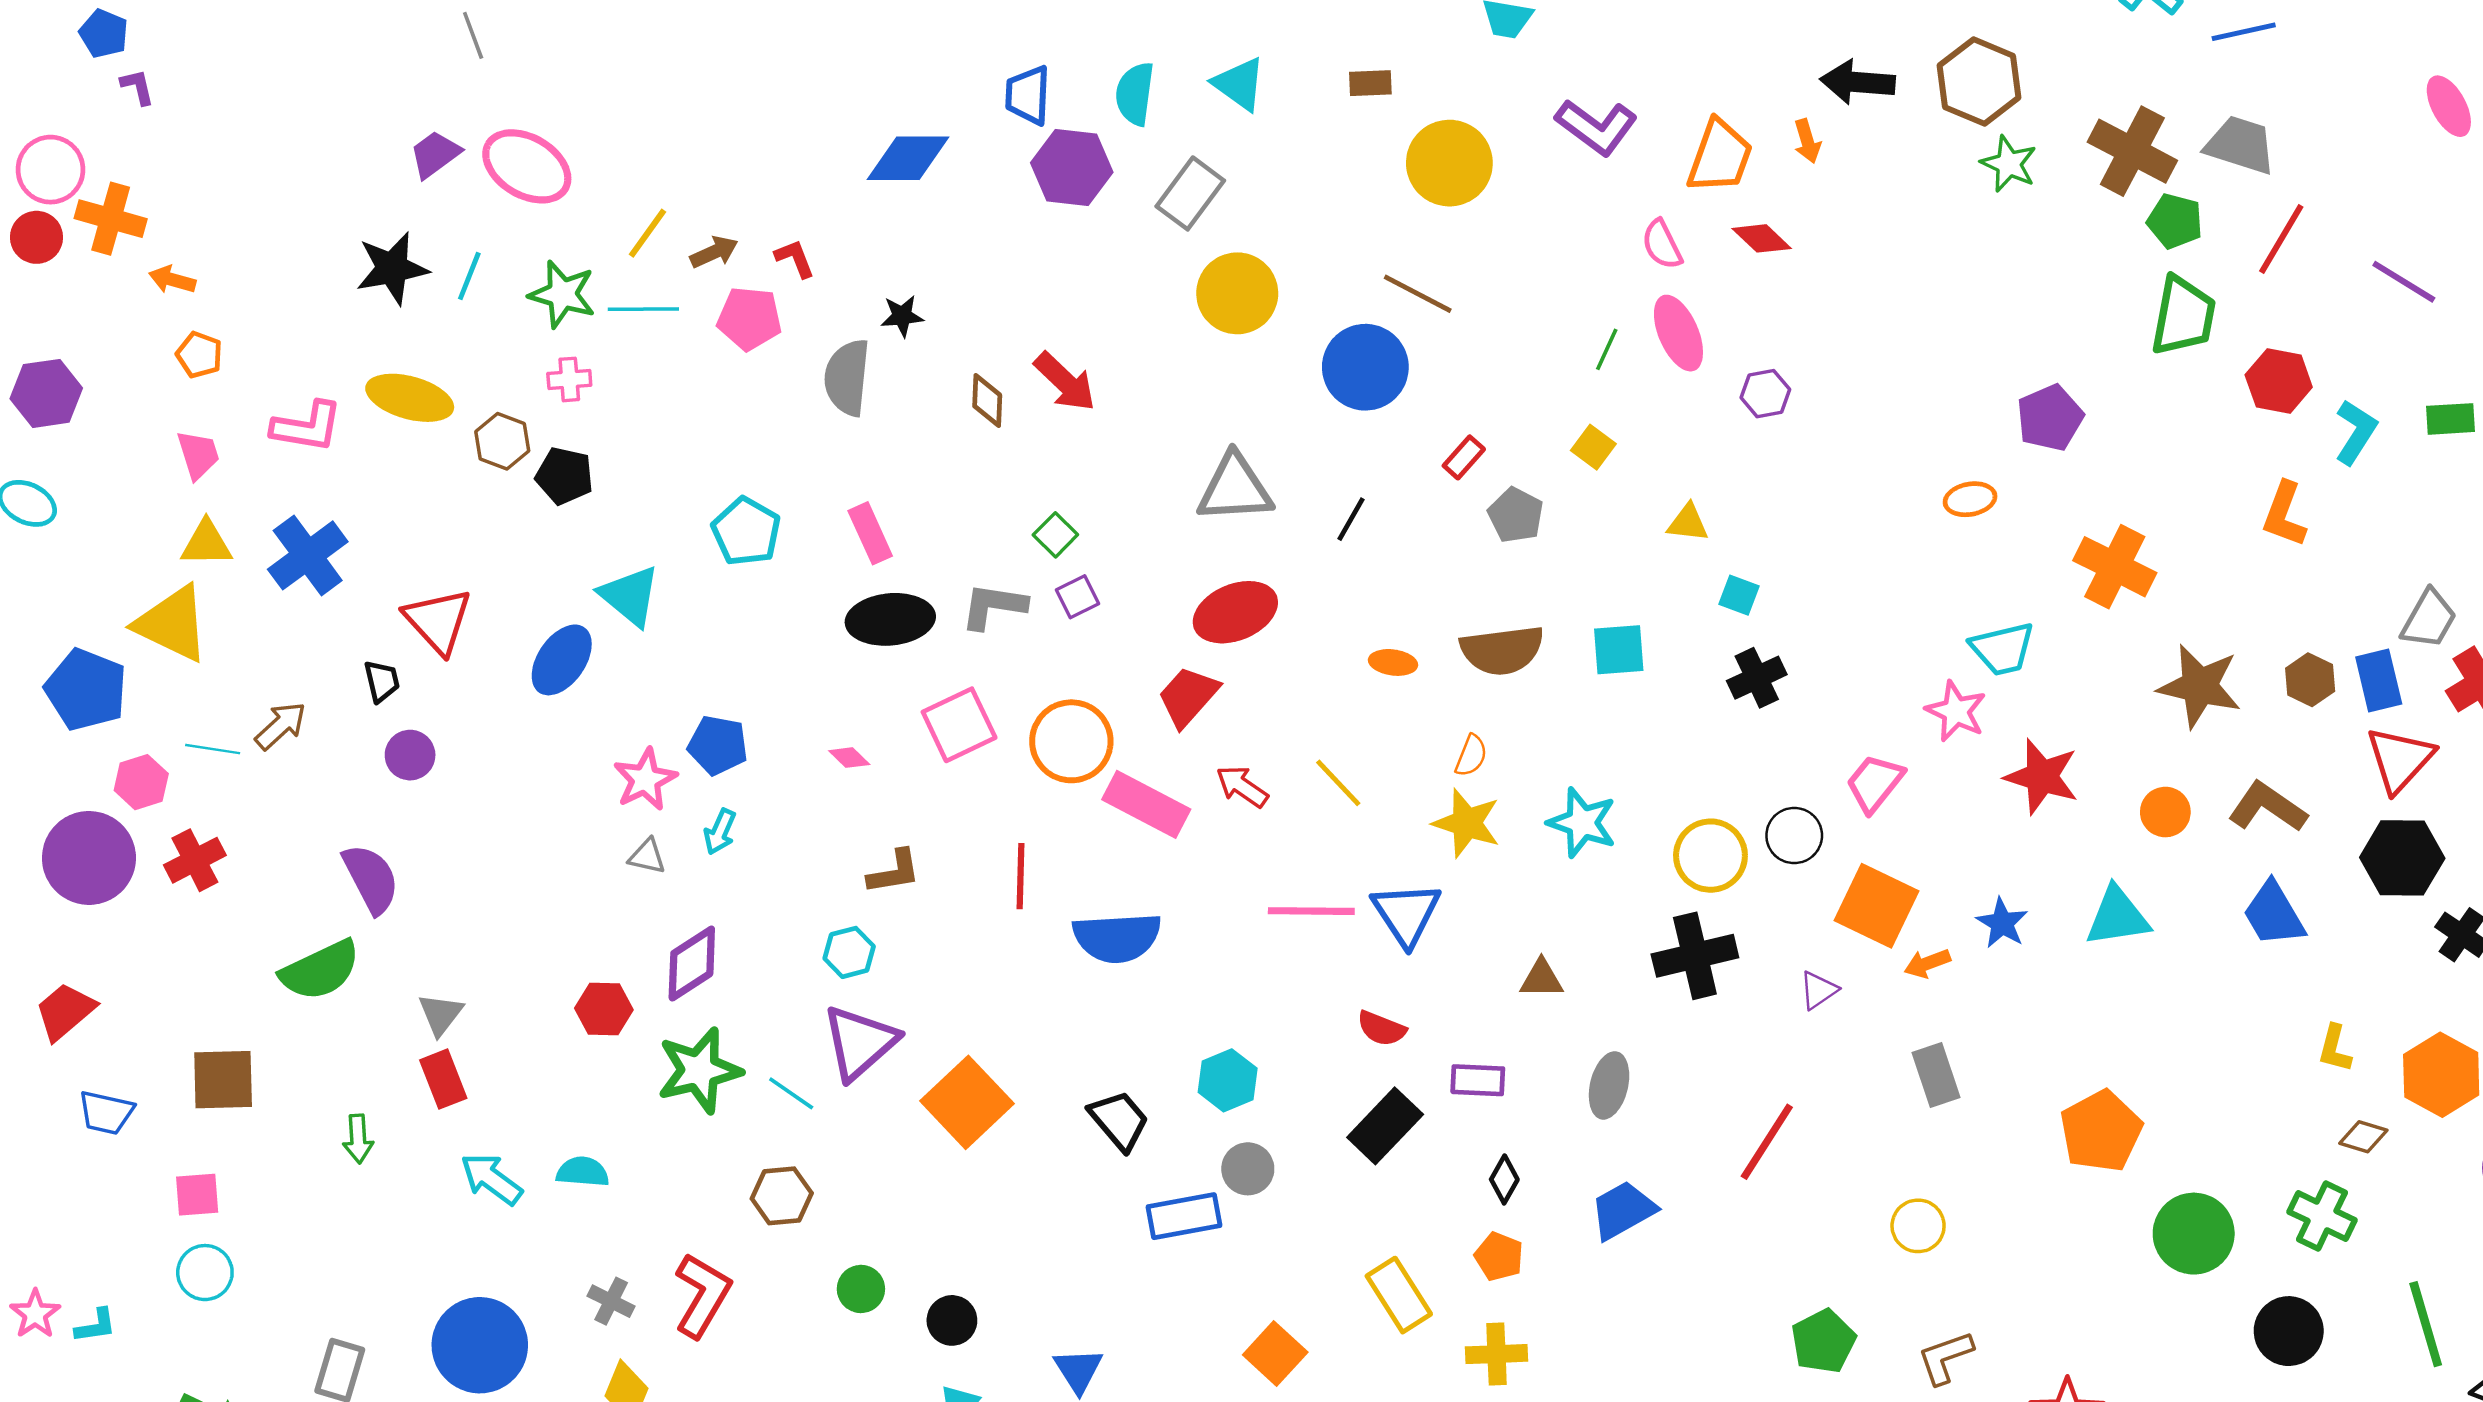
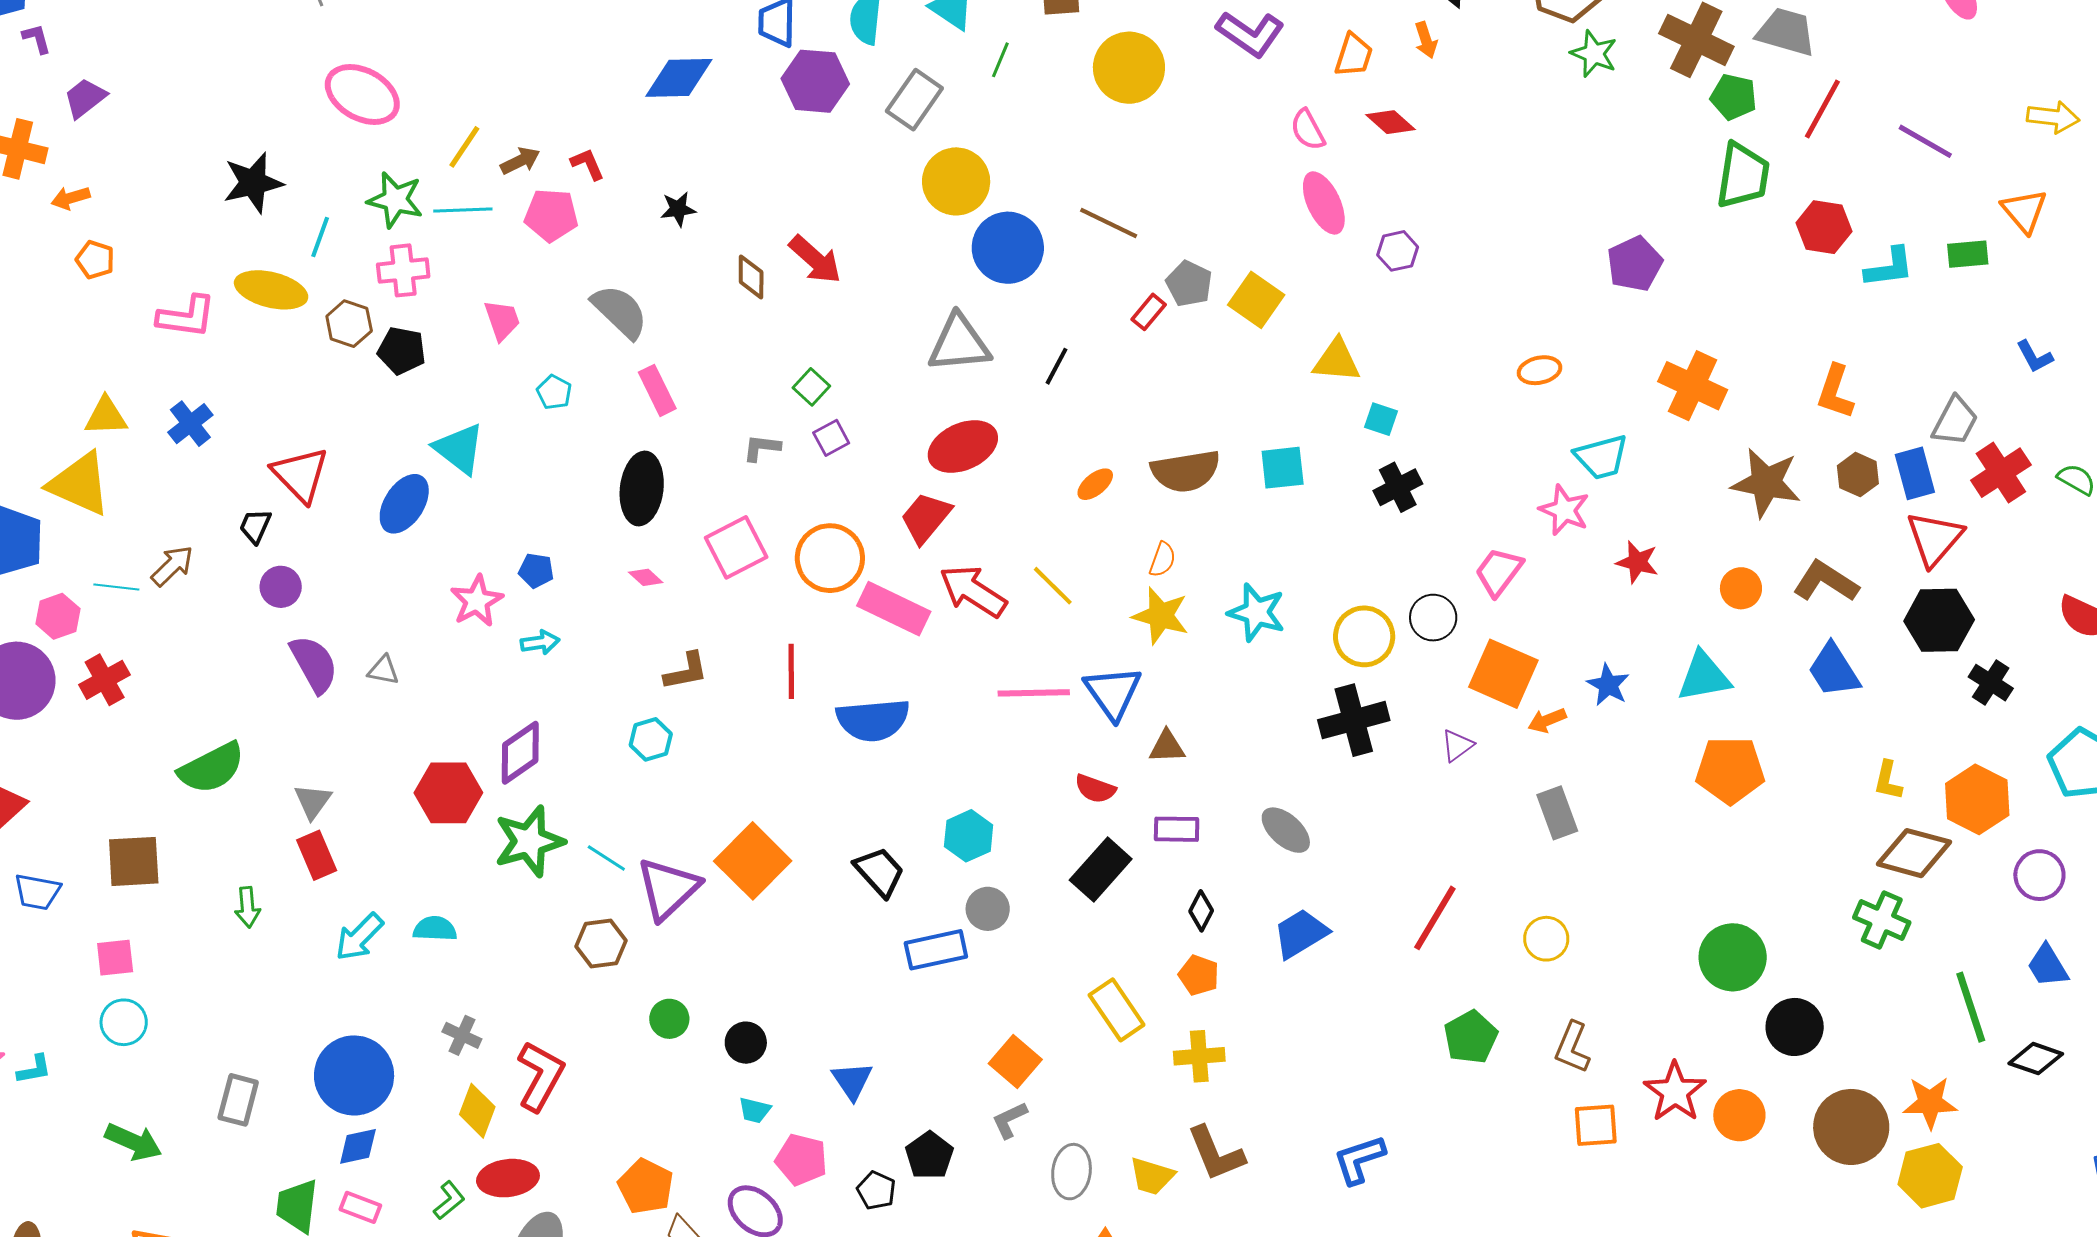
purple trapezoid: (435, 154) -> (85, 98), moved
orange trapezoid: (1720, 156) -> (1354, 55), size x0.7
cyan line: (469, 276) -> (320, 237), moved
orange arrow: (172, 280) -> (71, 198), turned -30
brown line: (1418, 294) -> (1109, 223), moved
green line: (1607, 349) -> (1000, 60), moved
blue circle: (1365, 367) -> (1008, 248), moved
gray semicircle: (847, 377) -> (620, 311), moved, turned 130
pink cross: (569, 379) -> (403, 270), size x1.4
cyan L-shape: (2356, 432) -> (1889, 268), turned 52
yellow square: (1593, 447) -> (1256, 300), size x1.5
pink trapezoid: (198, 455) -> (502, 320), moved
orange ellipse: (1970, 499) -> (1540, 370), moved
orange L-shape: (2284, 514) -> (1835, 392), moved
gray pentagon: (1516, 515) -> (1189, 284), moved
yellow triangle: (1688, 523) -> (1337, 361), size x1.4
cyan pentagon: (746, 532) -> (554, 392), size x0.6
blue cross: (308, 555) -> (190, 424), size x0.7
gray L-shape: (993, 606) -> (762, 448), size x0.7
black ellipse: (890, 619) -> (642, 489), moved, turned -76
orange ellipse: (1393, 662) -> (1095, 484), turned -45
black trapezoid: (382, 681) -> (255, 526), turned -141
blue pentagon: (718, 745) -> (536, 571), size x0.7
red star: (2042, 777) -> (1637, 562), size x0.7
red arrow: (1242, 786) -> (973, 591), size x1.5
cyan arrow: (720, 832) -> (540, 642), turned -120
gray triangle: (647, 856) -> (383, 670), moved
purple semicircle: (371, 879) -> (314, 664), moved
brown triangle: (1541, 979) -> (1167, 747), moved
red hexagon: (604, 1009) -> (448, 793), size x1.4
purple triangle: (860, 1042) -> (668, 889), moved
gray ellipse: (1609, 1085) -> (1286, 830), turned -60
orange pentagon: (2101, 1131) -> (1730, 770), moved, turned 30
brown diamond: (2363, 1137) -> (1914, 853), size x1.8
red line: (1767, 1142) -> (1435, 918), moved
cyan arrow: (491, 1179) -> (359, 937), turned -80
green circle: (2194, 1234) -> (1733, 957), moved
red L-shape: (702, 1295) -> (540, 1076), moved
black circle: (2289, 1331) -> (1795, 1027), moved
brown L-shape: (1945, 1358) -> (1572, 1047), turned -46

